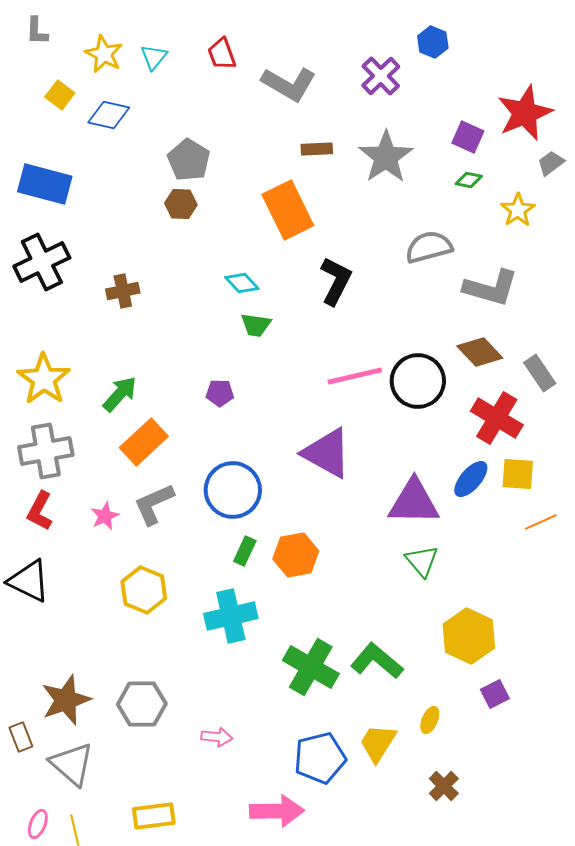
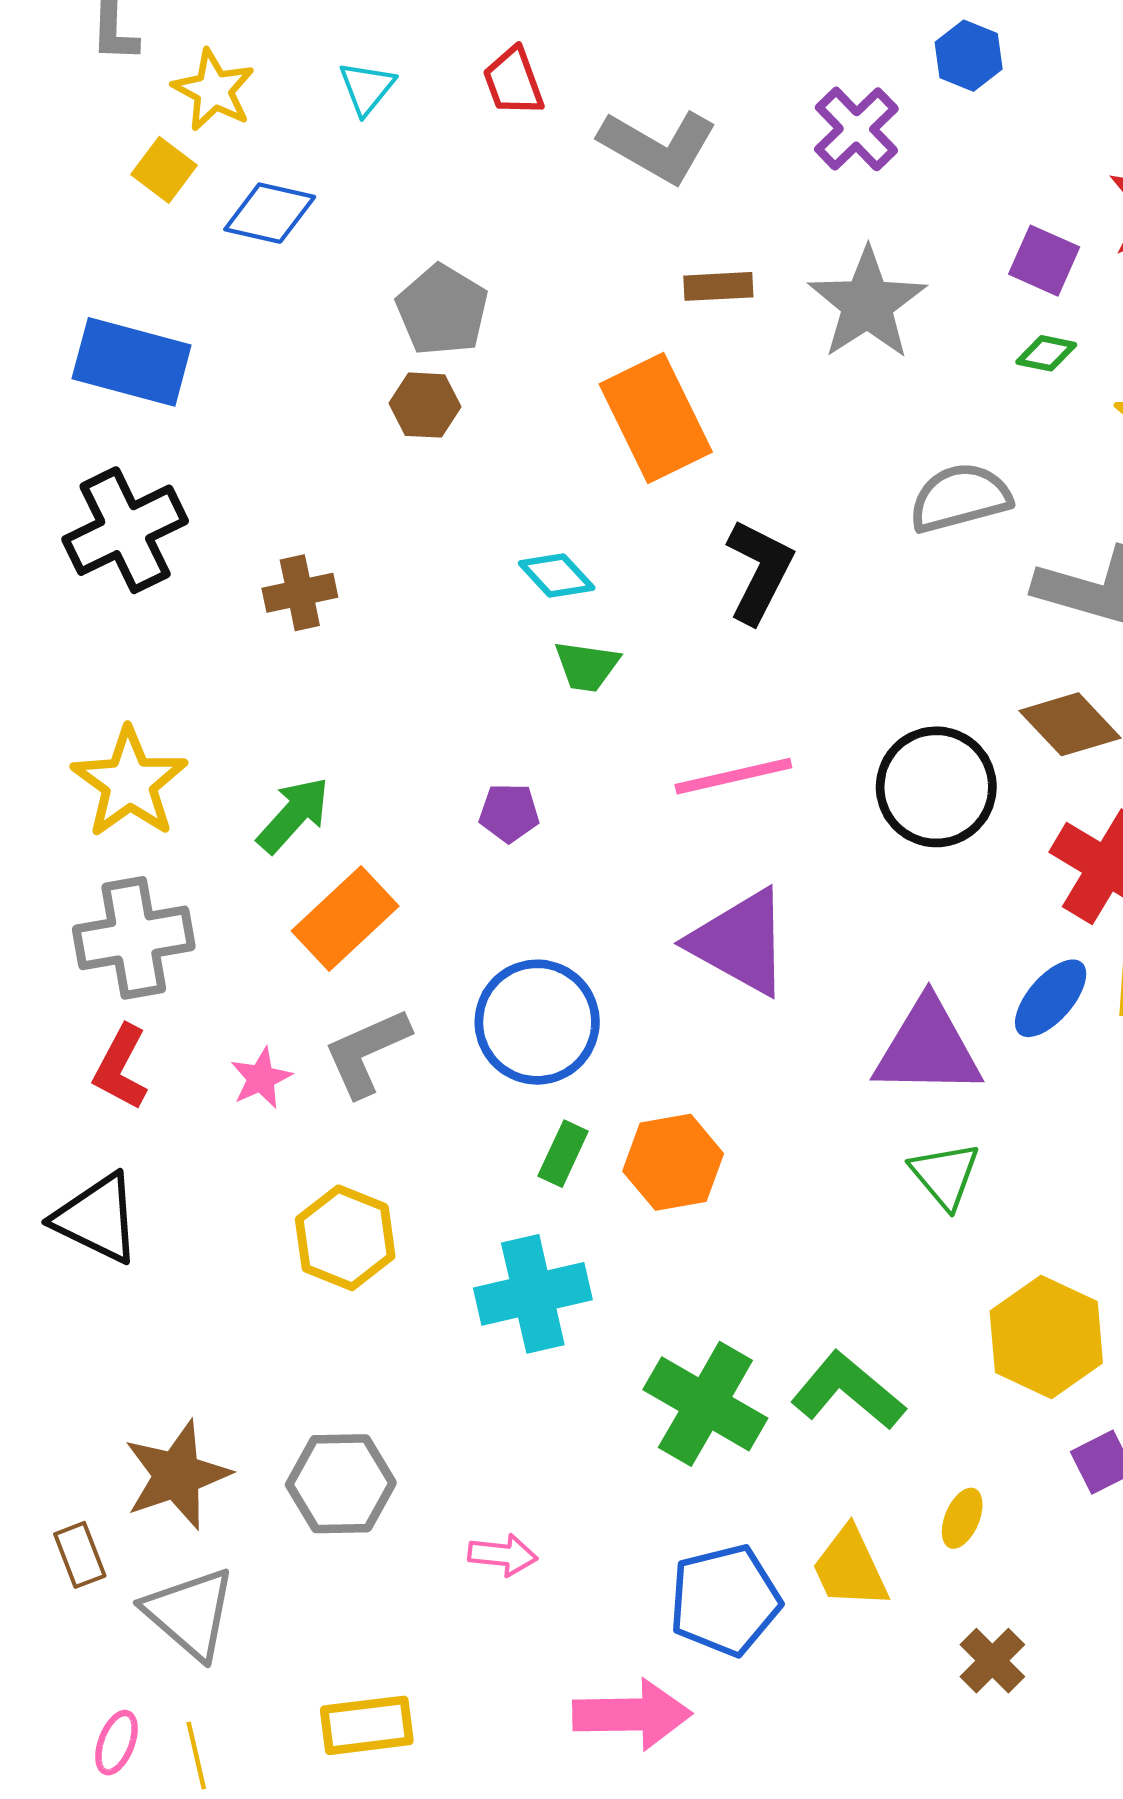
yellow star: (104, 54) -> (214, 90), moved
pink line: (355, 376) -> (733, 776), moved
yellow trapezoid: (378, 743) -> (850, 1568), turned -57

